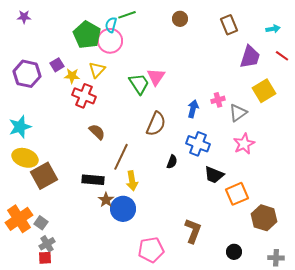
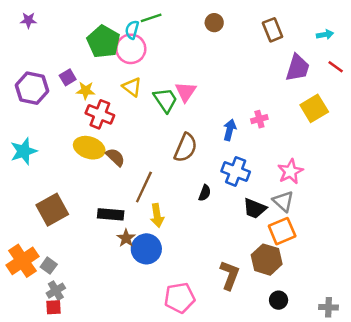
yellow triangle: (97, 70) -> (132, 87), moved, turned -36
gray triangle: (238, 113) -> (283, 201), moved, turned -42
yellow ellipse: (25, 158) -> (89, 148), moved
brown hexagon: (264, 218) -> (267, 260), moved

